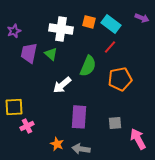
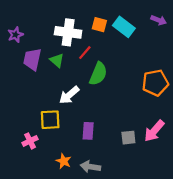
red line: (110, 47) -> (85, 53), moved
orange pentagon: (120, 79) -> (155, 83), moved
yellow square: (14, 107) -> (50, 120), moved
purple rectangle: (79, 117) -> (88, 131), size x0.7
pink arrow: (138, 139) -> (154, 131), moved, turned -110

